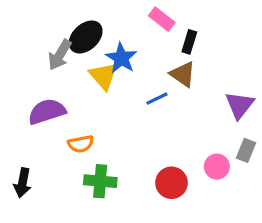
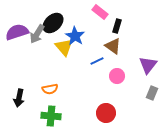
purple semicircle: (47, 112) -> (17, 32), moved
pink circle: (217, 167) -> (117, 76), moved
green cross: (100, 181) -> (51, 116), moved
black arrow: (22, 183) -> (19, 98), moved

